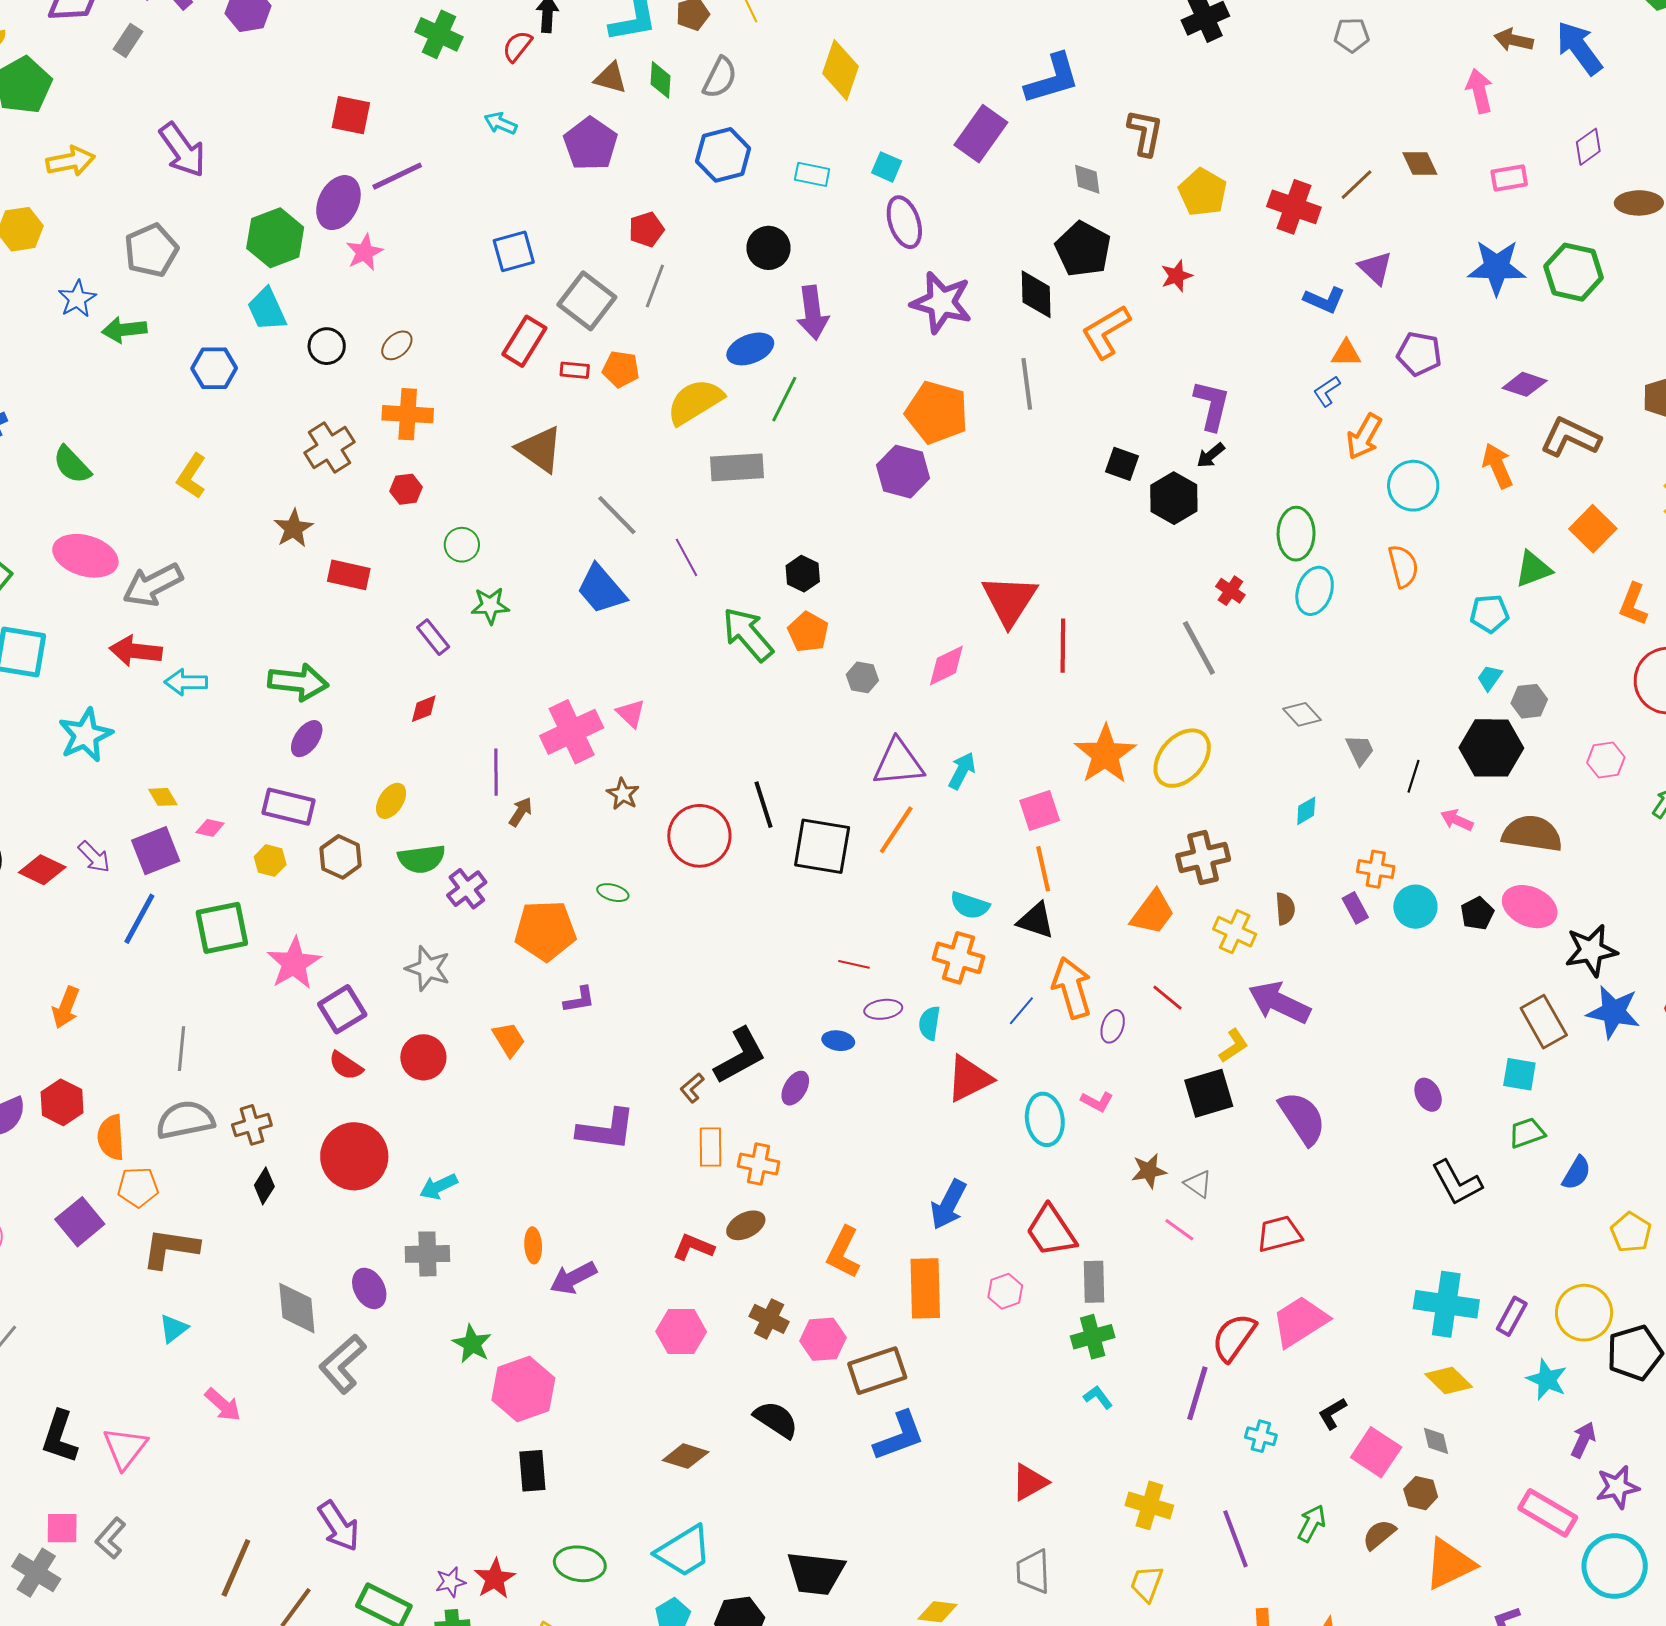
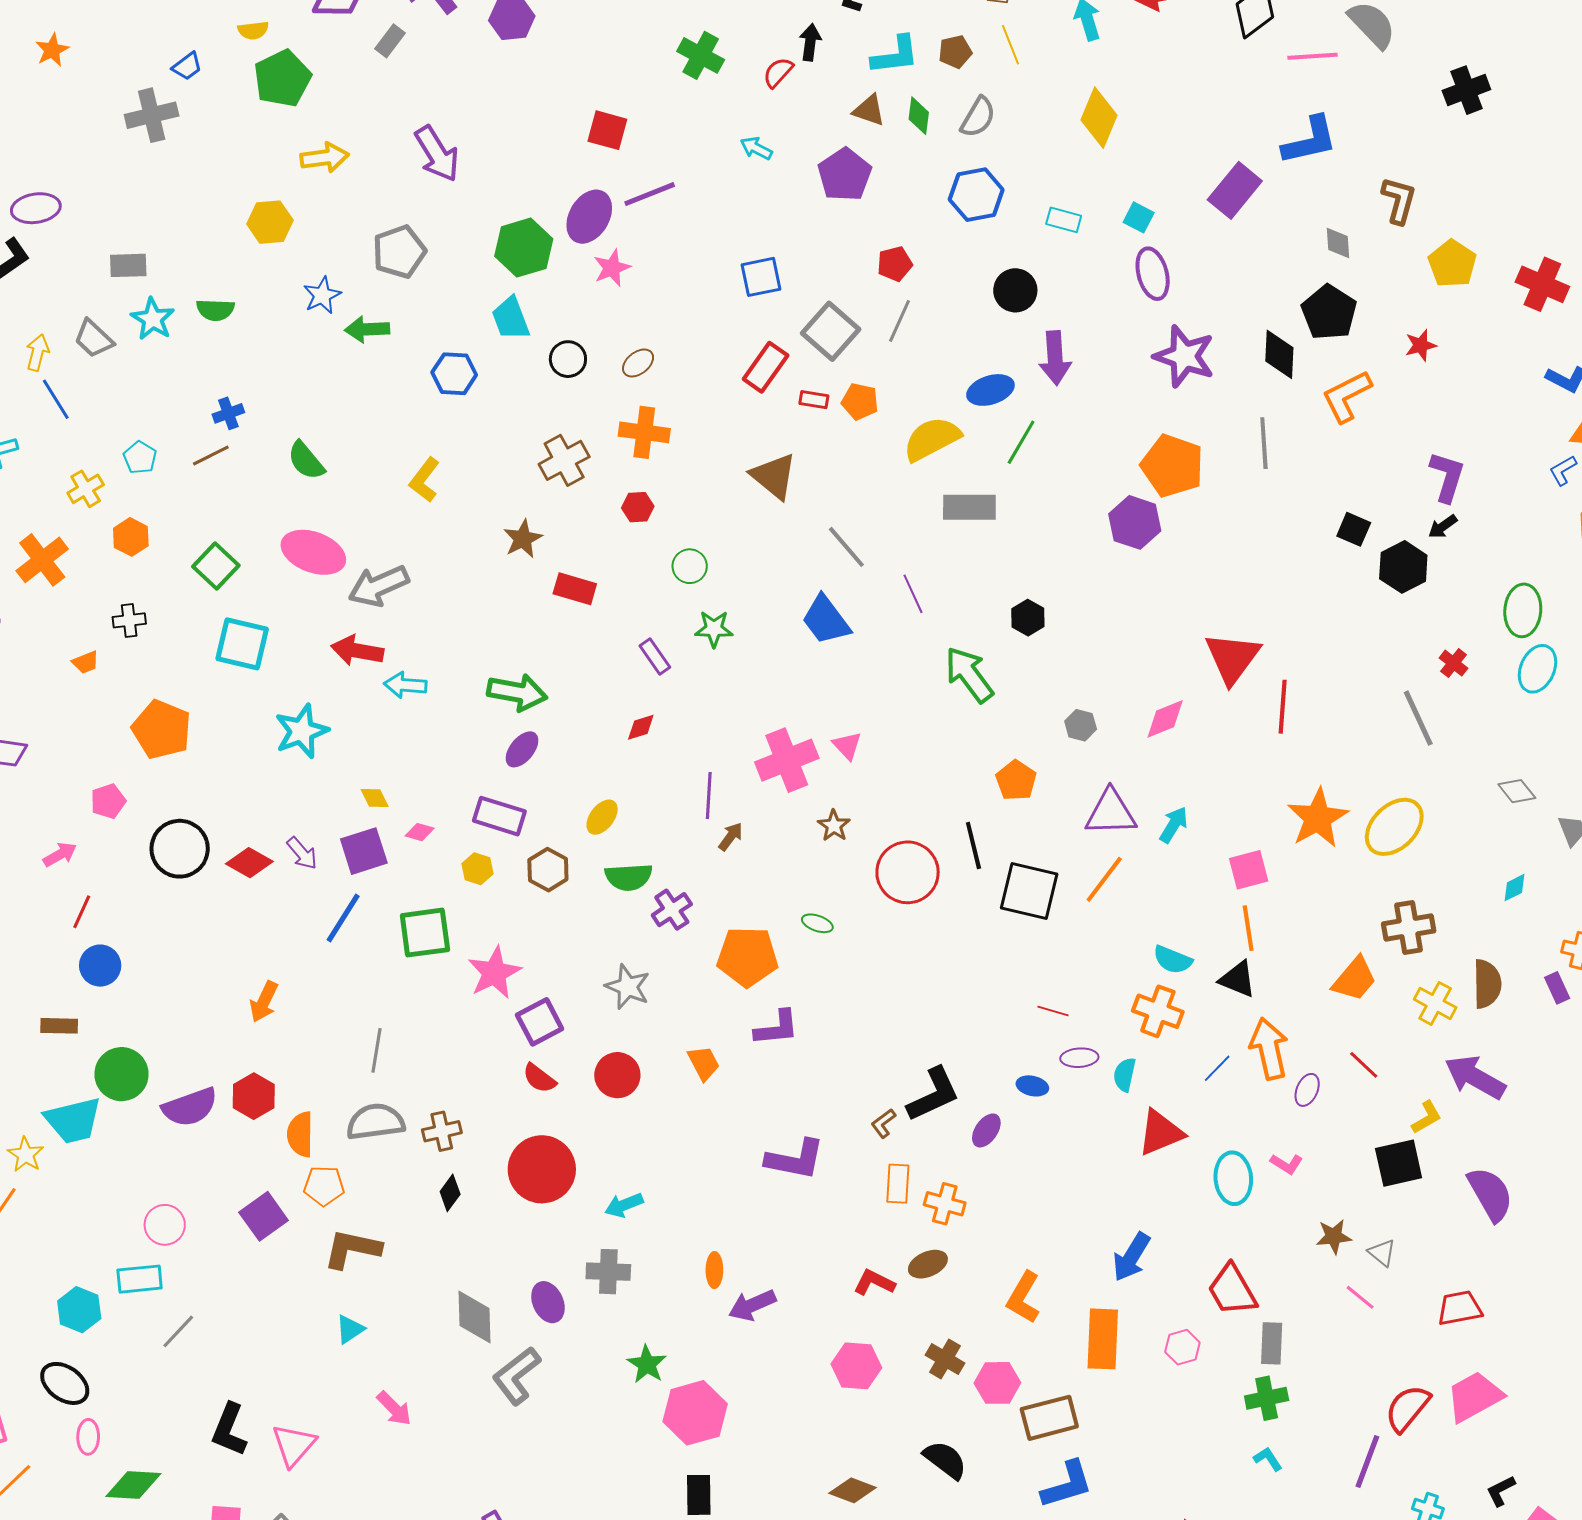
orange pentagon: (808, 632) -> (1016, 780), moved
brown semicircle: (1285, 909) -> (1487, 984), size x1.5
purple L-shape: (579, 1000) -> (777, 1028), size x1.4

